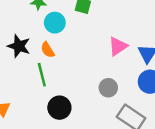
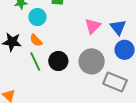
gray circle: (108, 88) -> (92, 61), size x1.6
black circle: (59, 108) -> (58, 61), moved

